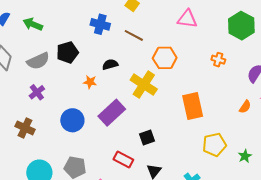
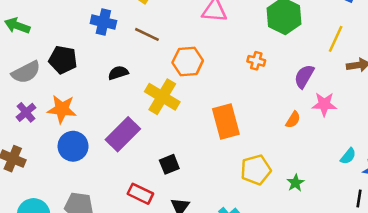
black pentagon: (67, 52) -> (63, 60), turned 30
orange star: (90, 82) -> (62, 109), moved, size x1.6

